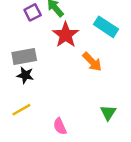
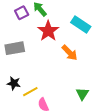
black star: (25, 75) -> (14, 83), moved
yellow line: (21, 110) -> (30, 92), moved

